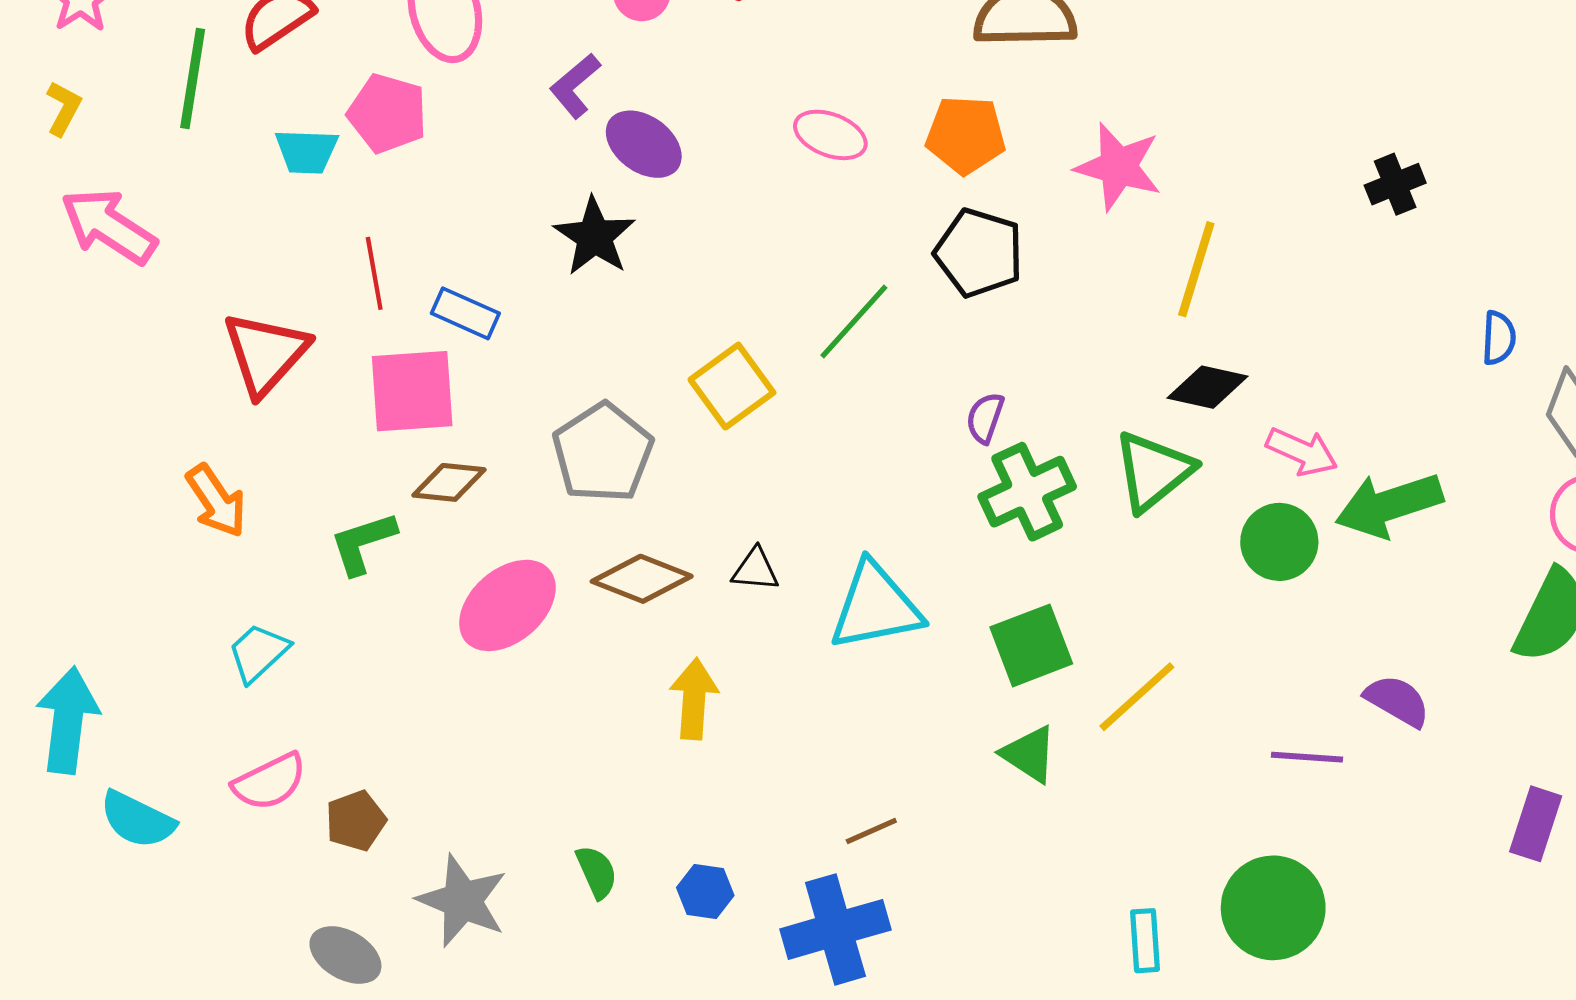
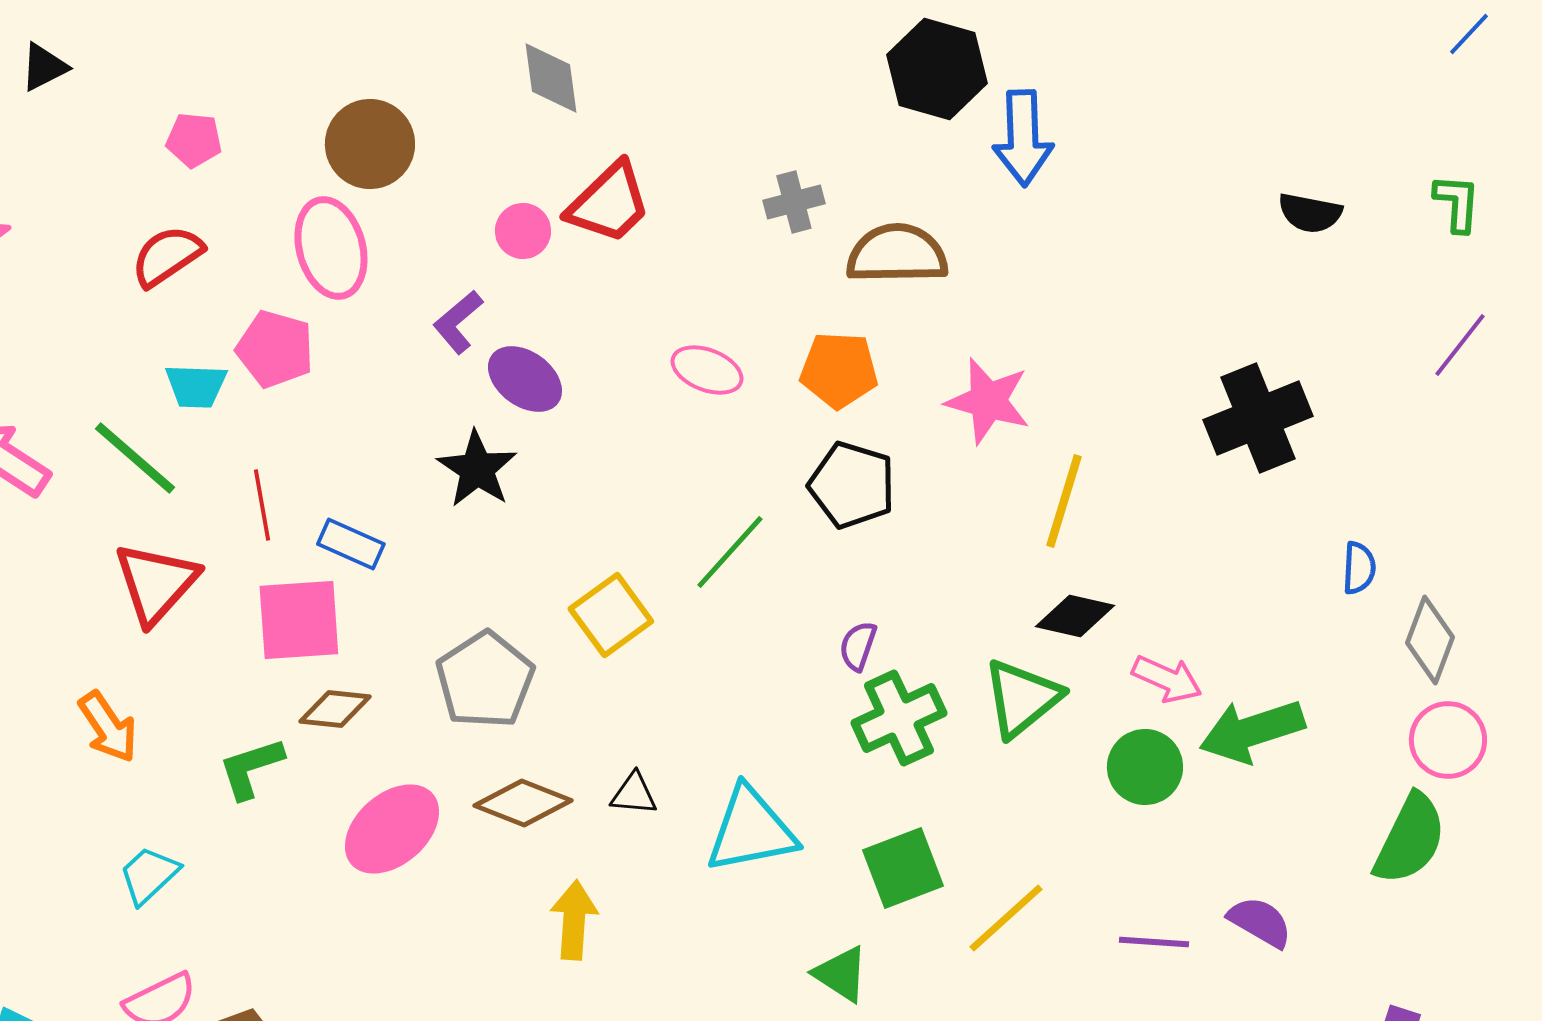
green line: (193, 79) -> (135, 458), moved, turned -58
black cross: (1395, 184) -> (1258, 418), size x1.8
green triangle: (1029, 754) -> (841, 974), moved
purple line: (1307, 757) -> (1154, 942), moved

